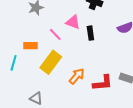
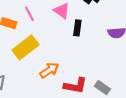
pink line: (55, 34) -> (29, 14), moved

